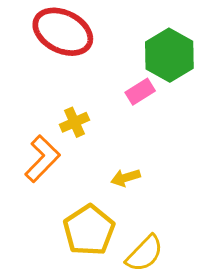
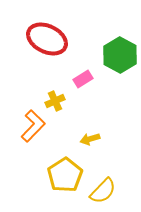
pink rectangle: (140, 92) -> (83, 79), moved

